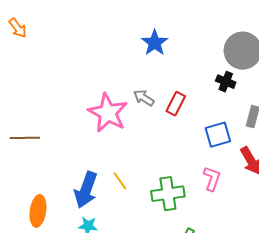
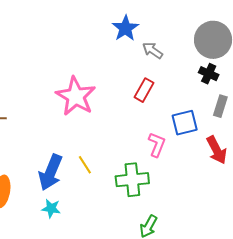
black cross: (226, 82) -> (209, 74), moved
gray arrow: (144, 98) -> (153, 50), moved
pink L-shape: (212, 179) -> (157, 145), moved

